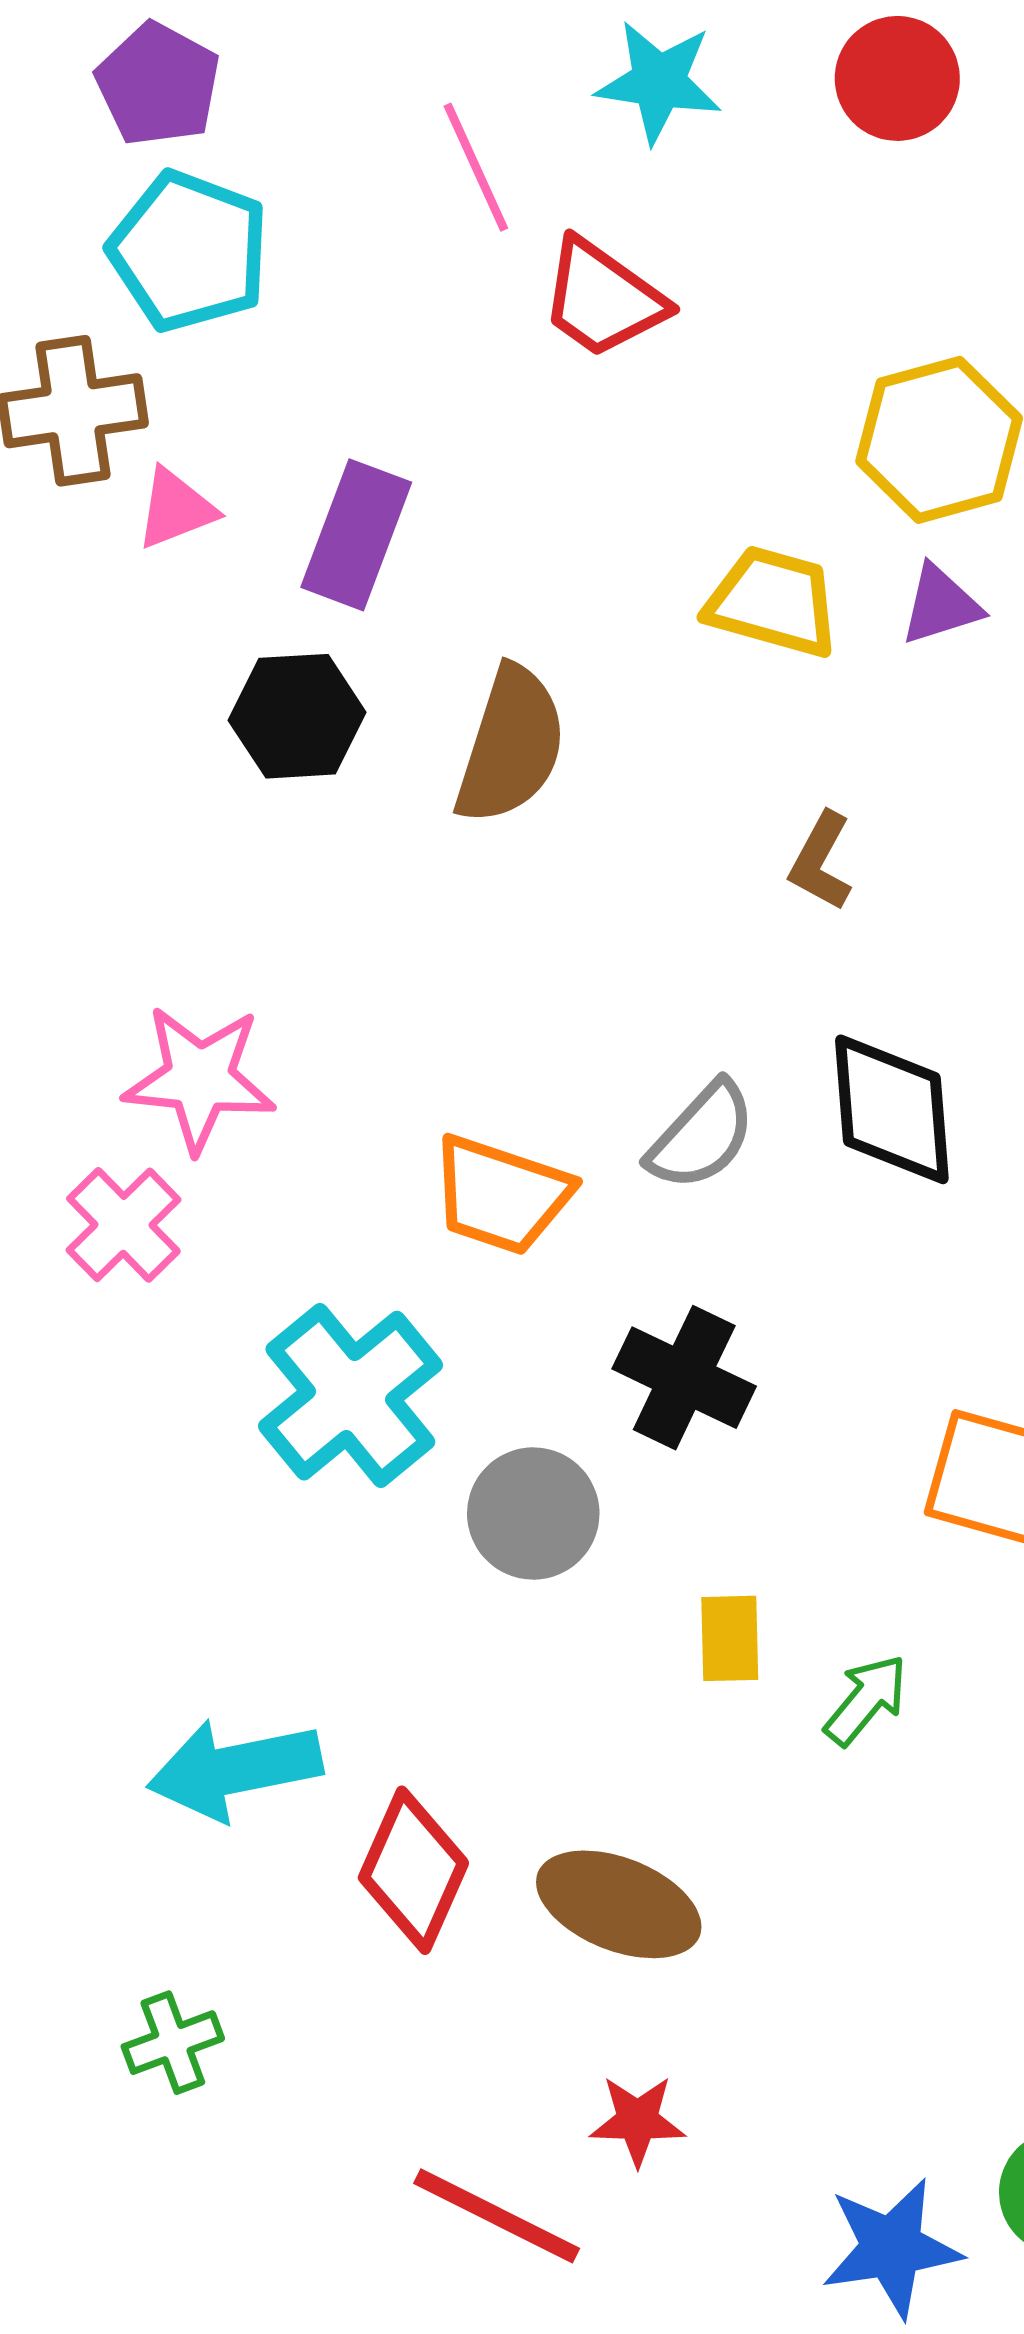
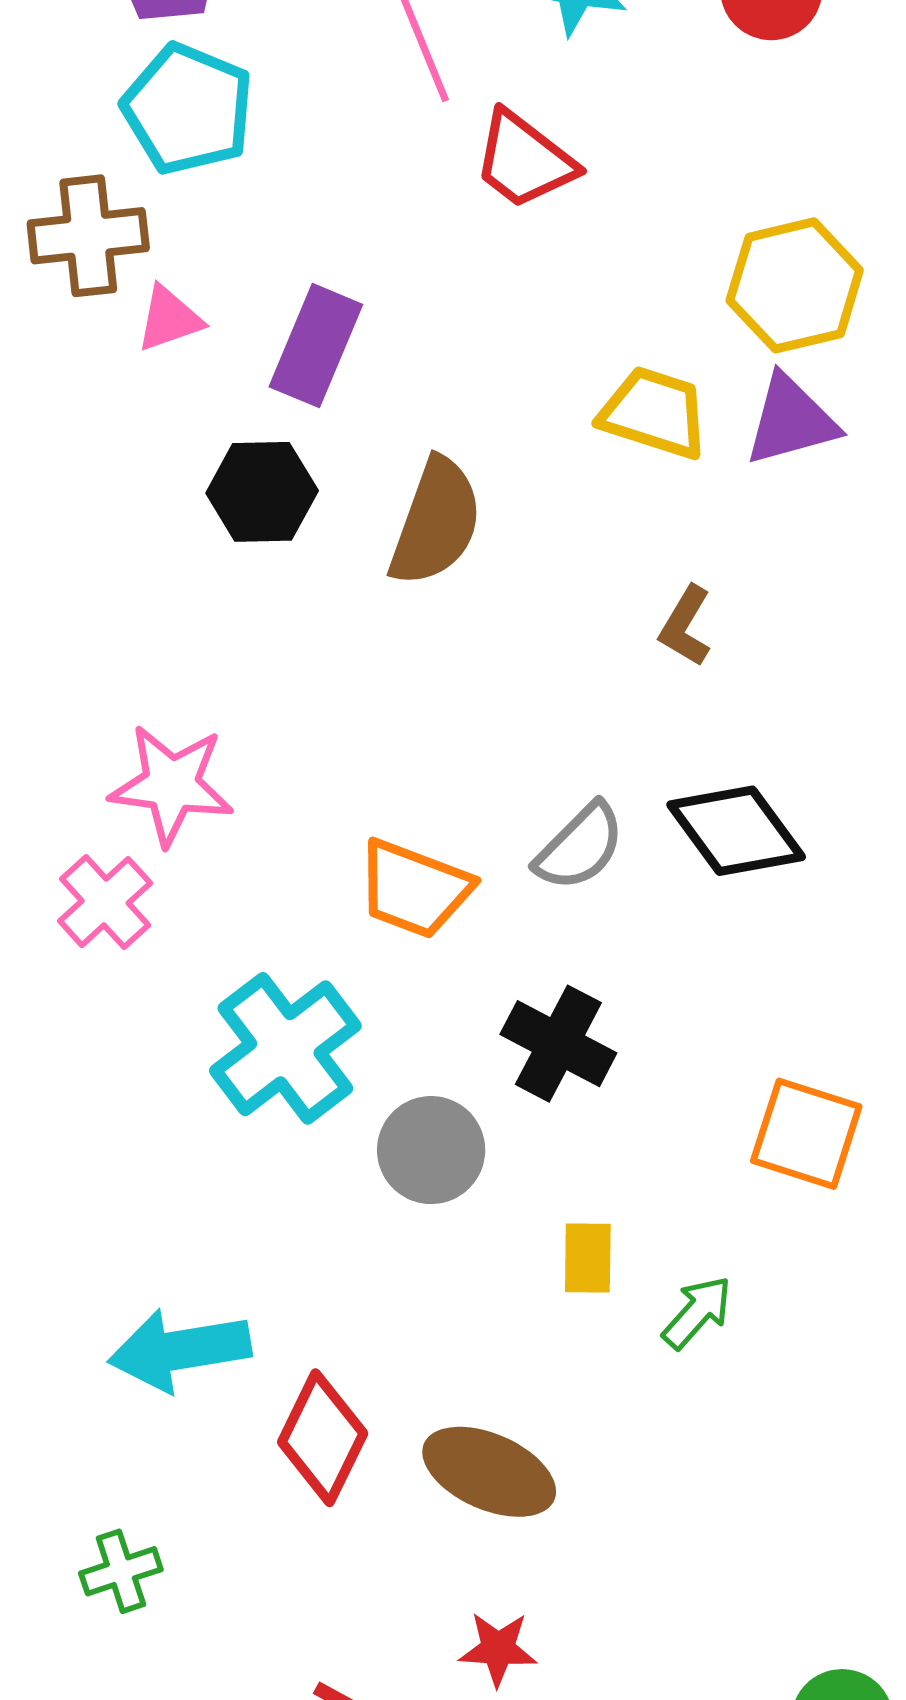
purple triangle: (941, 605) -> (791, 420), size x1.4
black diamond: (892, 1109) -> (736, 831), turned -34

